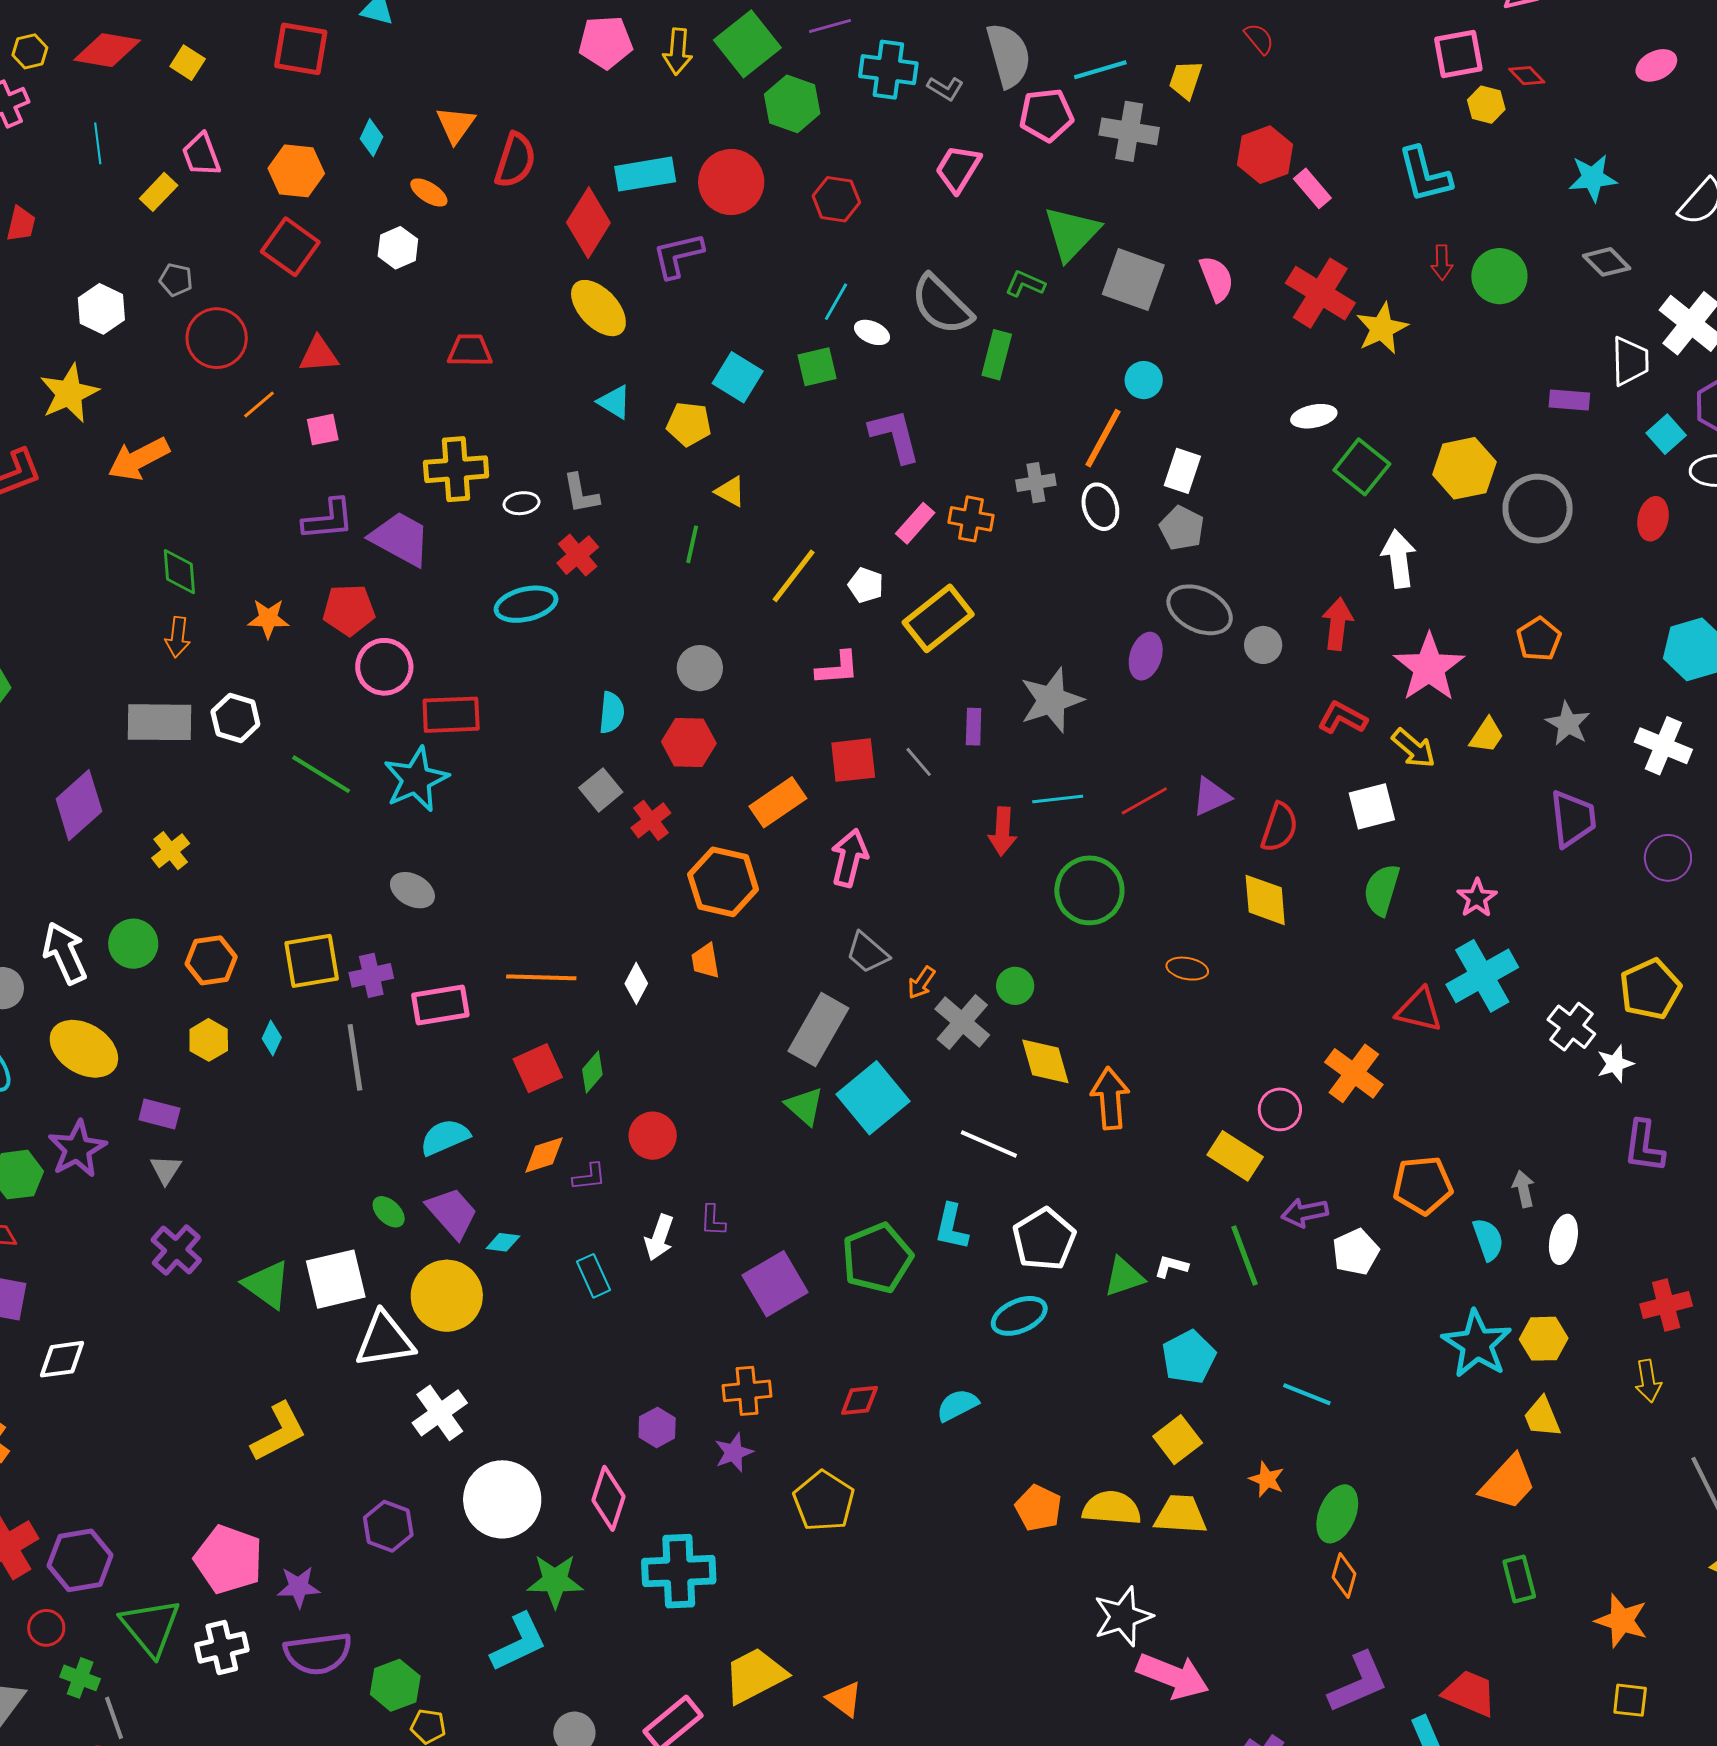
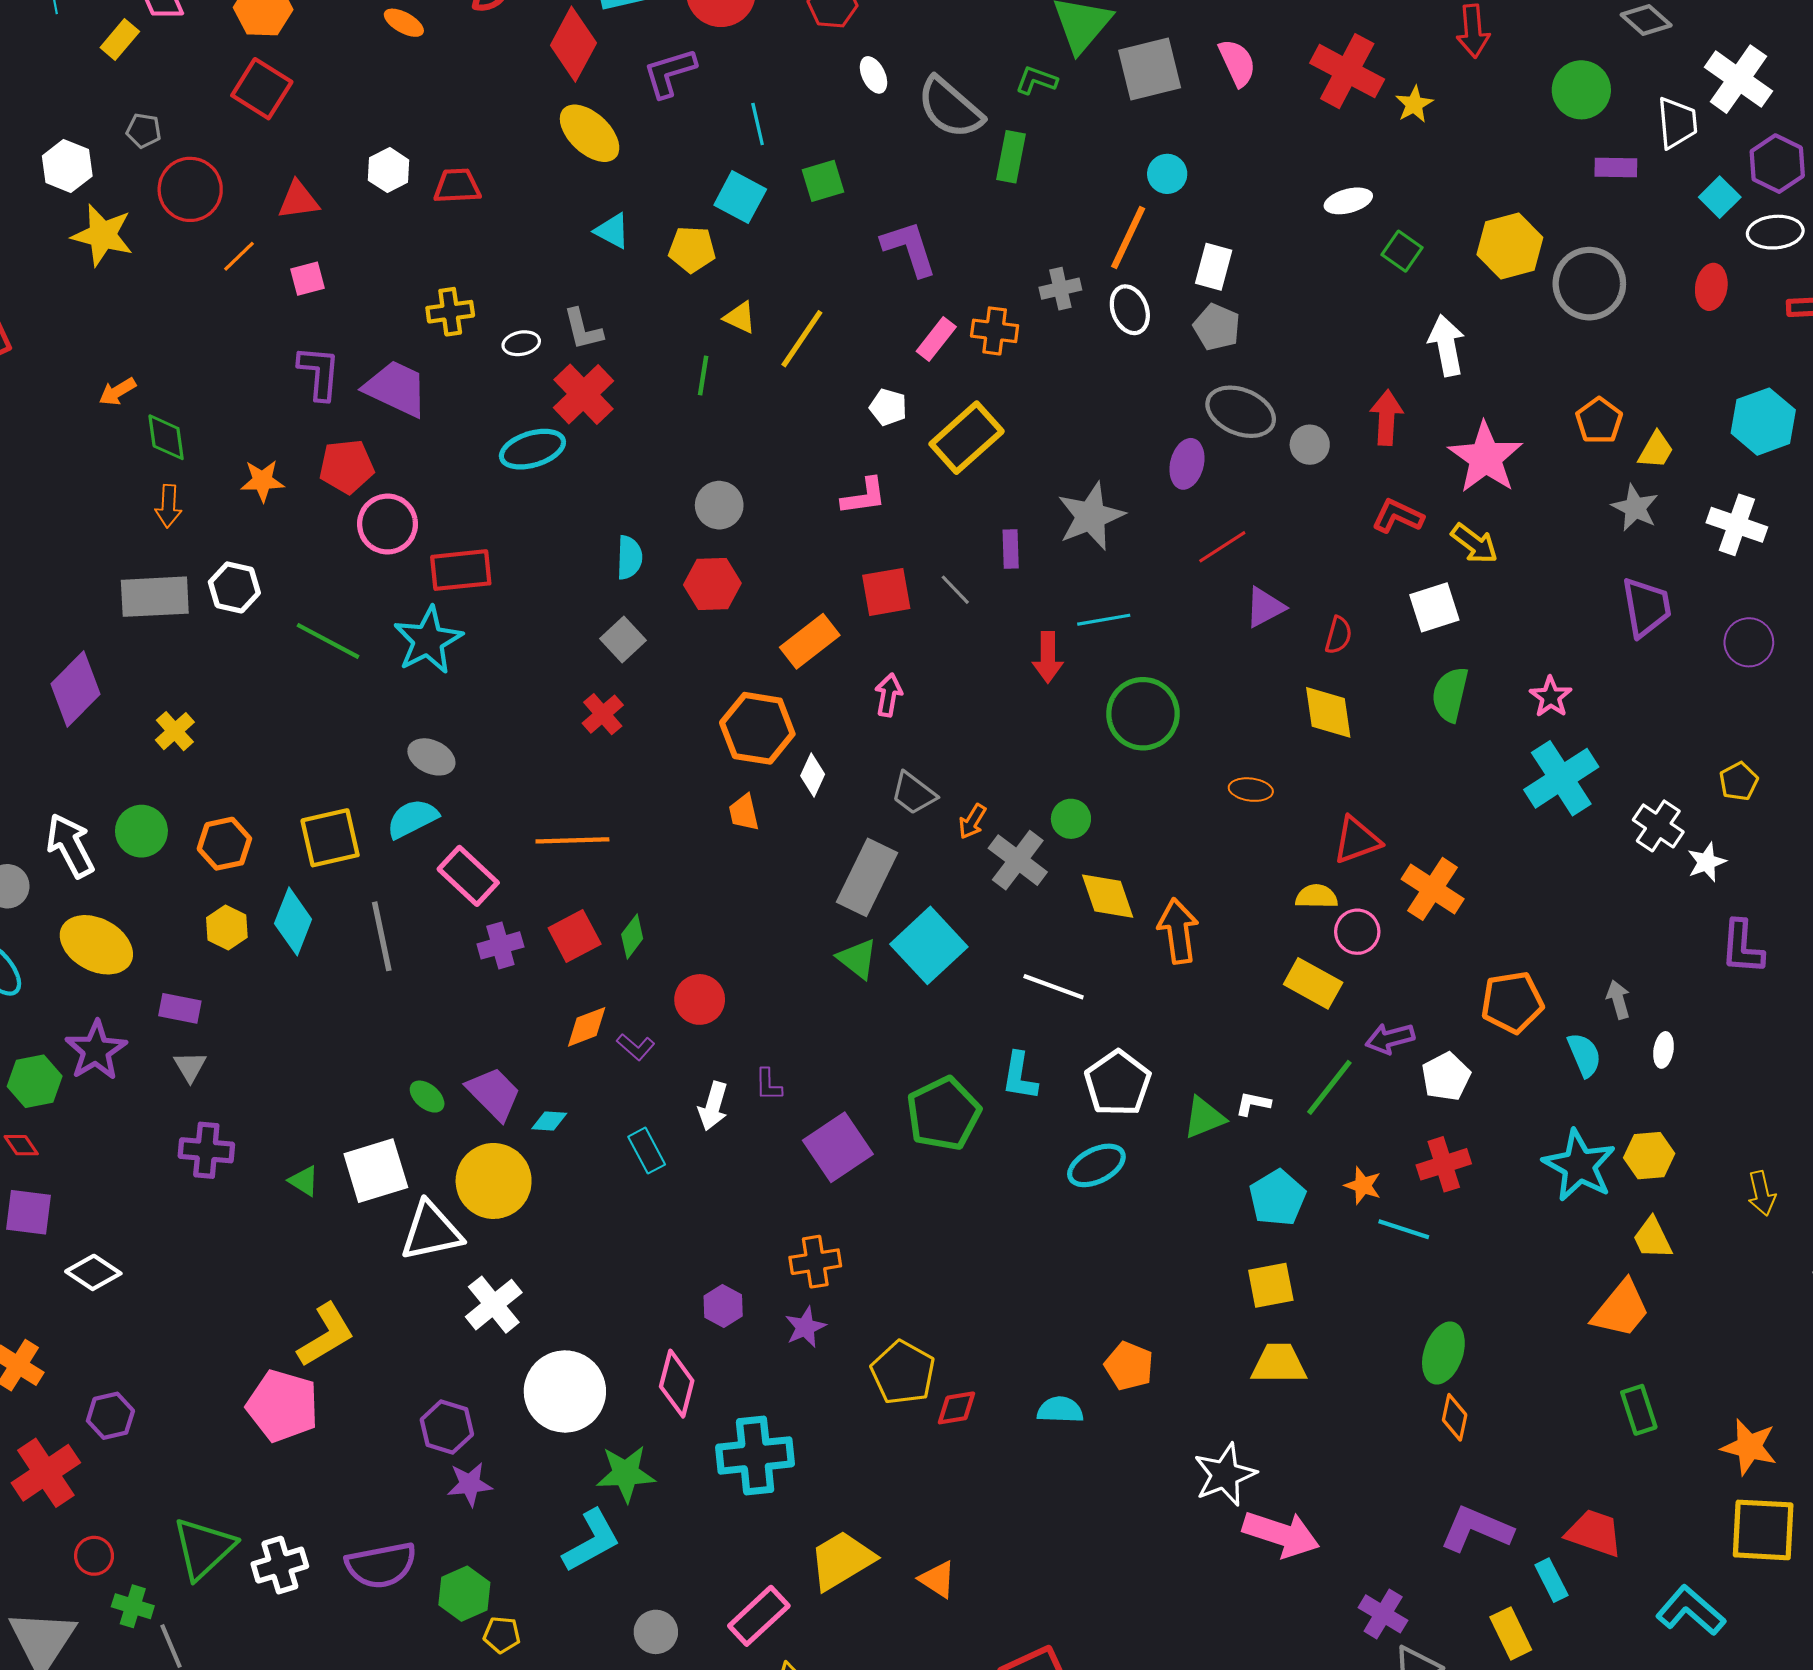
white hexagon: (398, 248) -> (389, 170), moved
red arrow: (1442, 262) -> (1473, 31), size x1.4
green circle: (1499, 276) -> (1581, 90), moved
gray square: (1133, 280) -> (1150, 69), turned -30
cyan line: (836, 302) -> (758, 124), moved, turned -39
yellow star: (1382, 328) -> (1414, 104), size x0.7
white ellipse: (872, 332) -> (874, 75), moved, turned 44
yellow star: (69, 393) -> (102, 235), moved, turned -30
orange arrow: (139, 459) -> (117, 392), moved, size x0.6
green square: (1362, 467) -> (1402, 251), size x0.7
yellow cross: (456, 469) -> (450, 312), size x0.7
purple L-shape: (328, 519) -> (319, 373), turned -76
red cross: (578, 555) -> (584, 394), size x1.4
yellow line: (794, 576) -> (802, 339), moved
yellow trapezoid: (1487, 735) -> (1656, 450), moved
red line: (1144, 801) -> (1222, 547), moved
red cross: (651, 820) -> (603, 714), moved
red semicircle: (1279, 827) -> (1338, 635), size x0.7
pink arrow: (849, 858) -> (889, 695), size x0.7
purple cross: (371, 975) -> (500, 945), moved
white diamond: (636, 983) -> (813, 775), moved
yellow pentagon: (1650, 989) -> (1739, 781), size x0.6
pink rectangle: (440, 1005) -> (468, 876), turned 56
red triangle: (1419, 1010) -> (1357, 840), moved, turned -30
cyan diamond: (272, 1038) -> (293, 921), size x1.8
cyan semicircle: (445, 1137) -> (412, 819), moved
purple L-shape: (589, 1177) -> (636, 1047), turned 51
white ellipse: (1563, 1239) -> (1663, 1050), size x0.7
purple cross: (176, 1250) -> (206, 1150), turned -33
green line: (1245, 1255) -> (1329, 1087), turned 62
green triangle: (267, 1285) -> (304, 1181), size x0.6
red cross: (1666, 1305) -> (1444, 1164), moved
white diamond: (62, 1359) -> (93, 1272), turned 45
red diamond: (859, 1400) -> (956, 1408), moved
cyan semicircle: (957, 1405) -> (1060, 1410), moved, turned 33
yellow square: (1178, 1440) -> (1271, 1285), turned 30
orange star: (1267, 1479) -> (1363, 1186), moved
yellow semicircle: (1112, 1508) -> (1317, 896), moved, size x0.7
pink pentagon: (229, 1559) -> (283, 1406), moved
purple hexagon: (80, 1560) -> (110, 1416), moved, size x0.7
purple star: (299, 1587) -> (470, 1484), moved
green triangle: (151, 1627) -> (204, 1548), turned 30
purple L-shape: (1358, 1683) -> (1476, 1529), turned -130
yellow square: (1630, 1700) -> (1763, 1530), size x1.8

